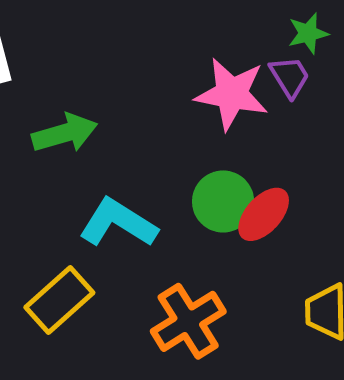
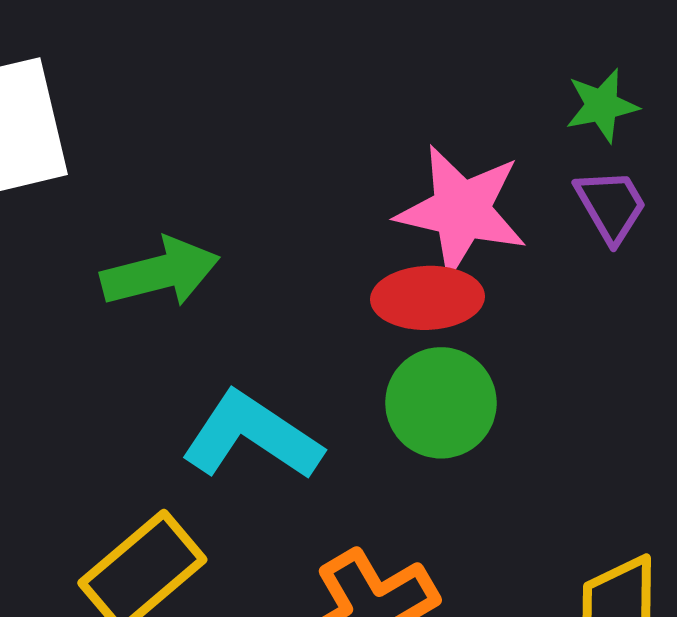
purple trapezoid: (290, 77) -> (611, 206), moved
red ellipse: (264, 214) -> (428, 298), moved, turned 44

